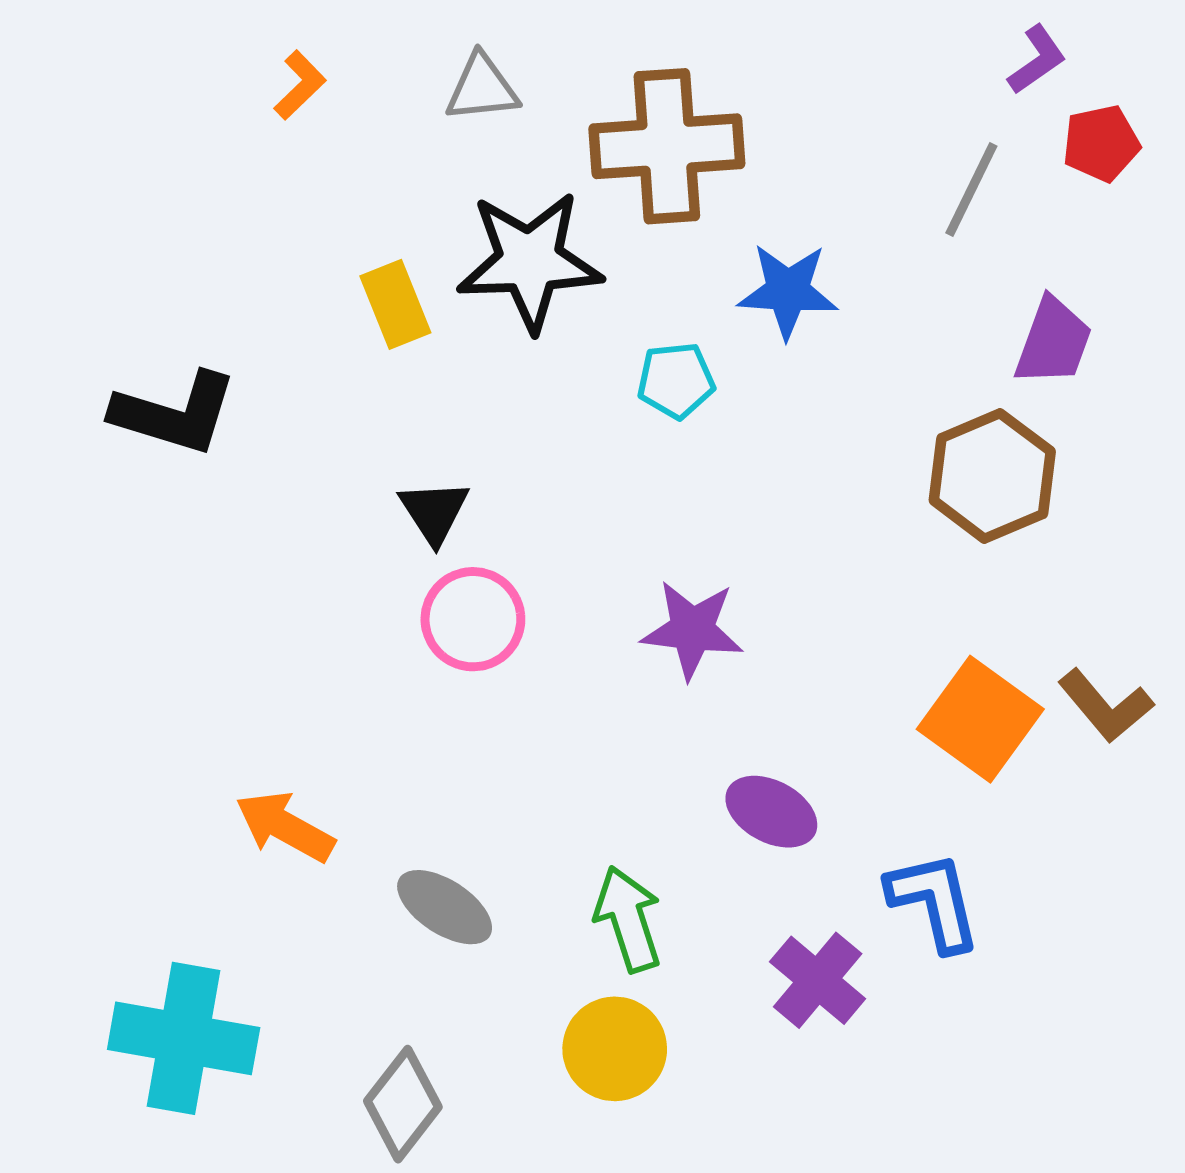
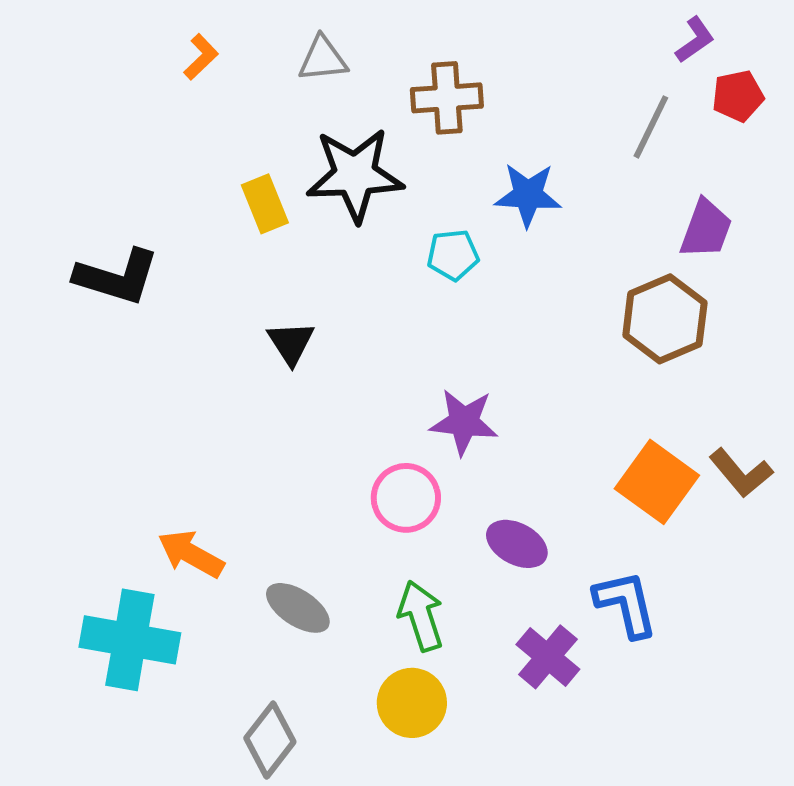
brown cross: (667, 146) -> (447, 98), size x0.7
pink circle: (473, 619) -> (406, 498), moved
cyan cross: (184, 1038) -> (130, 640), moved

